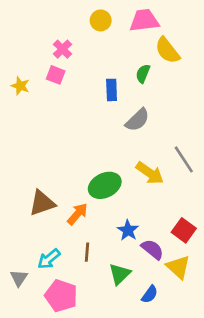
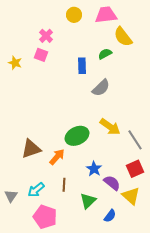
green semicircle: (143, 74) -> (105, 54), turned 40
gray line: (184, 159) -> (135, 140), moved
red square: (184, 230) -> (135, 169), turned 30
gray triangle: (19, 278) -> (11, 196), moved

